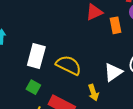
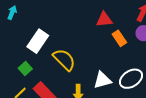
orange rectangle: (115, 25) -> (119, 38), turned -42

